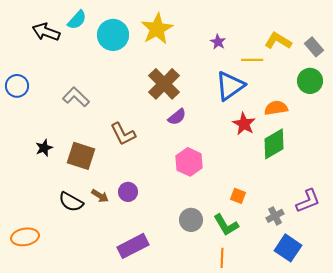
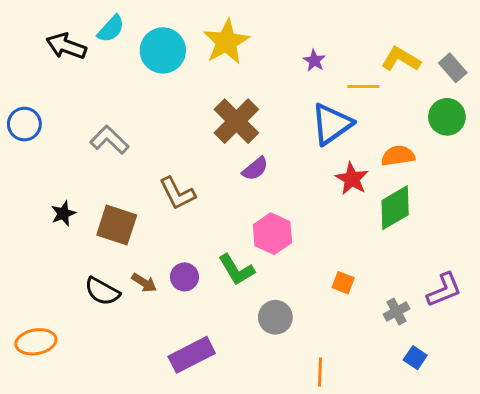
green L-shape: (226, 225) -> (236, 270), moved
blue square: (288, 248) -> (415, 358), size x0.6

